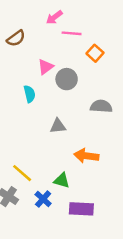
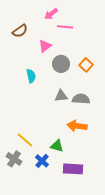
orange square: (95, 53) -> (86, 65), moved
pink triangle: (46, 67) -> (45, 46), moved
gray semicircle: (101, 106) -> (81, 99), moved
gray triangle: (58, 126) -> (61, 96), moved

